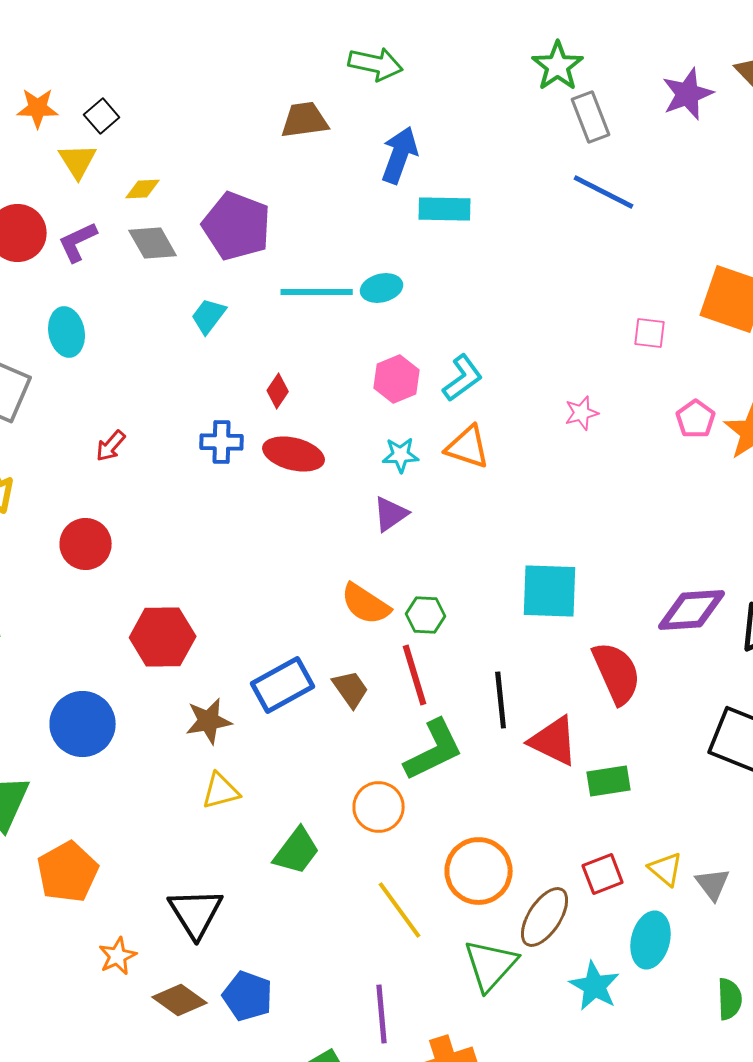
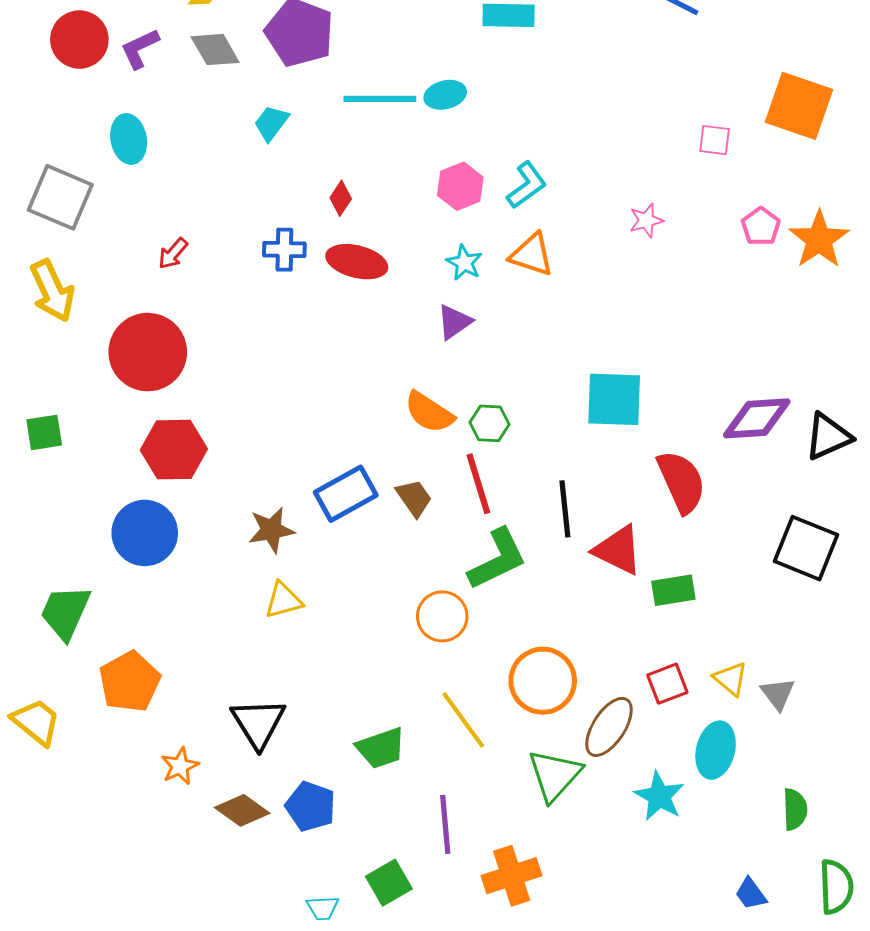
cyan star: (401, 455) -> (464, 263), turned 30
red circle: (86, 544) -> (148, 352), size x1.5
red hexagon: (163, 637) -> (174, 450), moved
green trapezoid: (297, 851) -> (381, 748), moved, turned 34

